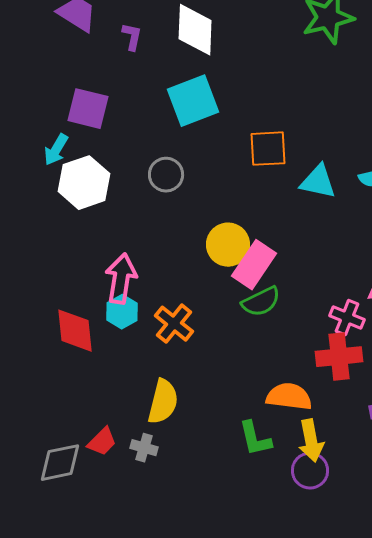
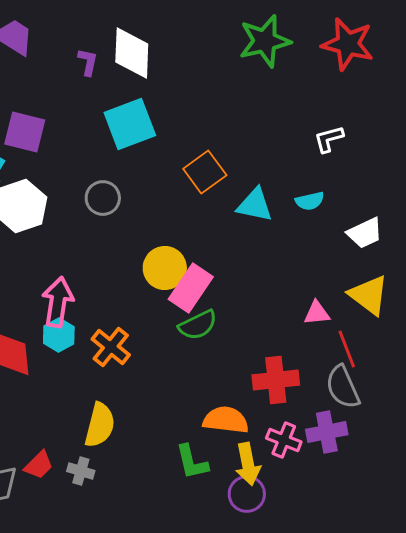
purple L-shape: (132, 37) -> (88, 62), moved
orange square: (268, 149) -> (205, 172), turned -33
pink cross: (347, 318) -> (284, 440), moved

